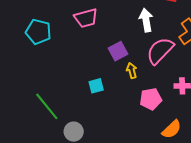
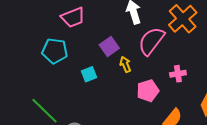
cyan pentagon: (38, 32) -> (55, 51), moved
cyan square: (96, 86) -> (89, 74), moved

